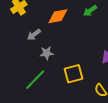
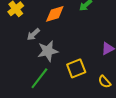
gray star: (47, 53) -> (48, 51), size x1.5

